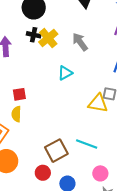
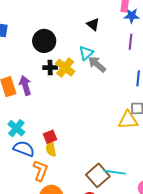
cyan triangle: (65, 73) -> (86, 53), moved
red square: (19, 94) -> (50, 137), moved
cyan line: (87, 144) -> (115, 172), moved

